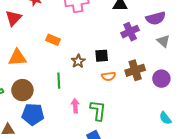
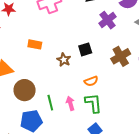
orange semicircle: (109, 76) -> (91, 81), moved
green line: (59, 81) -> (50, 103), moved
brown circle: (22, 90) -> (25, 90), moved

